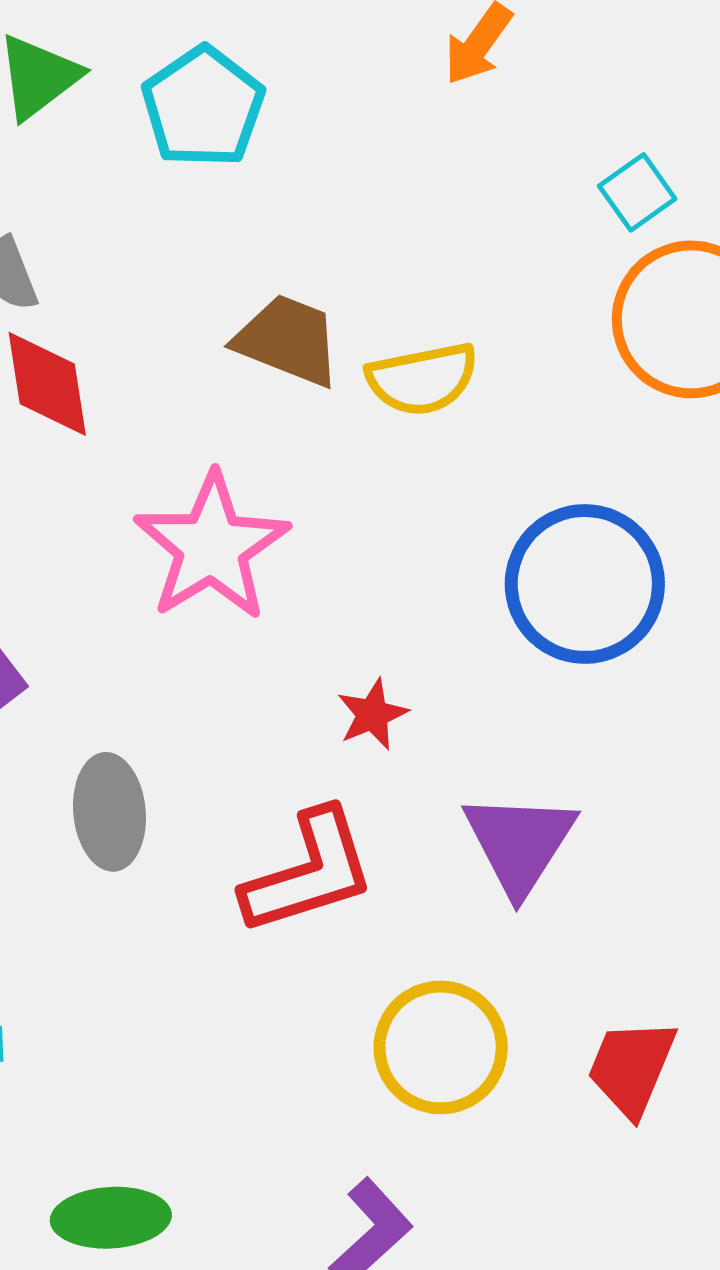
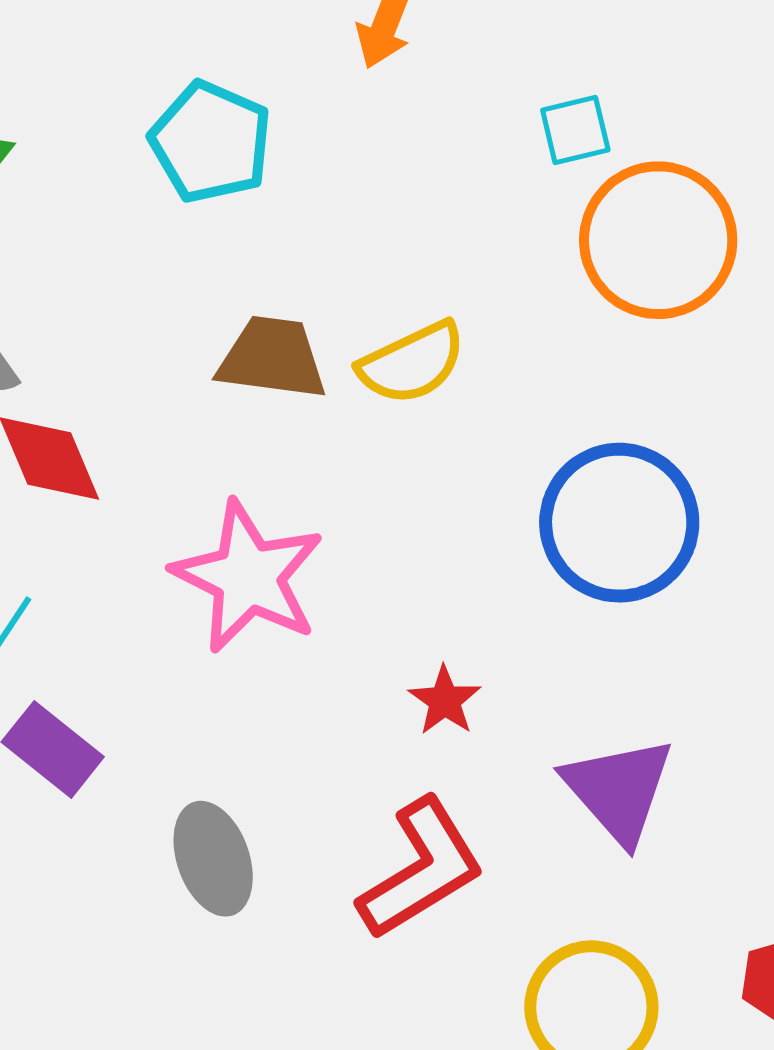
cyan pentagon: (203, 107) -> (211, 142), moved
cyan square: (637, 192) -> (575, 130), turned 36

